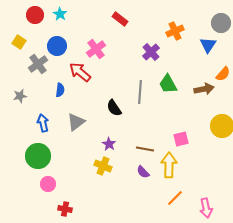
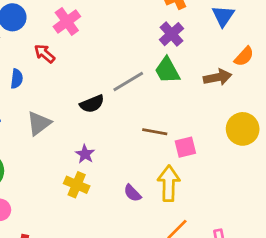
purple cross: (151, 52) -> (171, 34), moved
red arrow: (80, 72) -> (45, 54), size x0.7
gray line: (140, 92) -> (128, 82), turned 55
black semicircle: (114, 108) -> (92, 104), turned -78
brown line: (145, 149) -> (155, 132), moved

